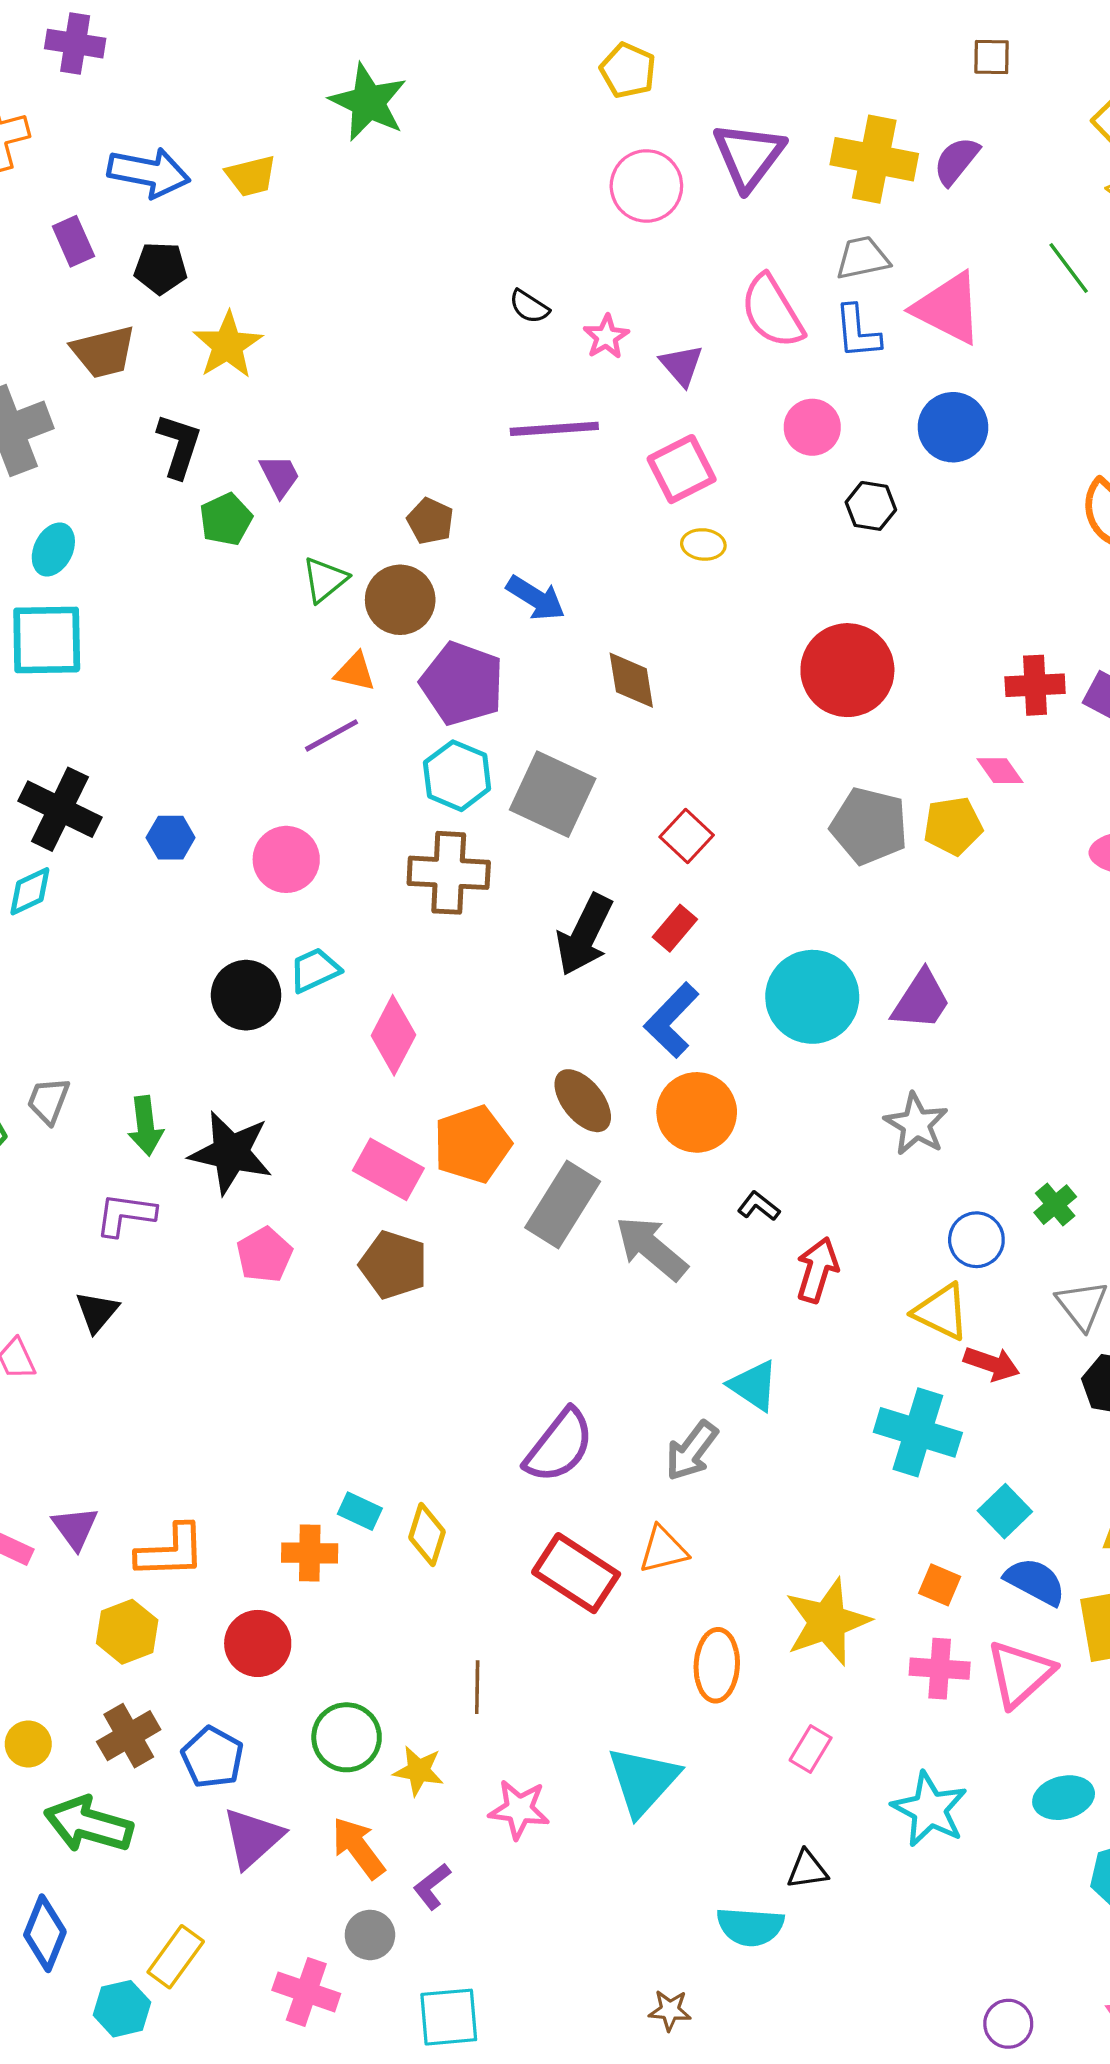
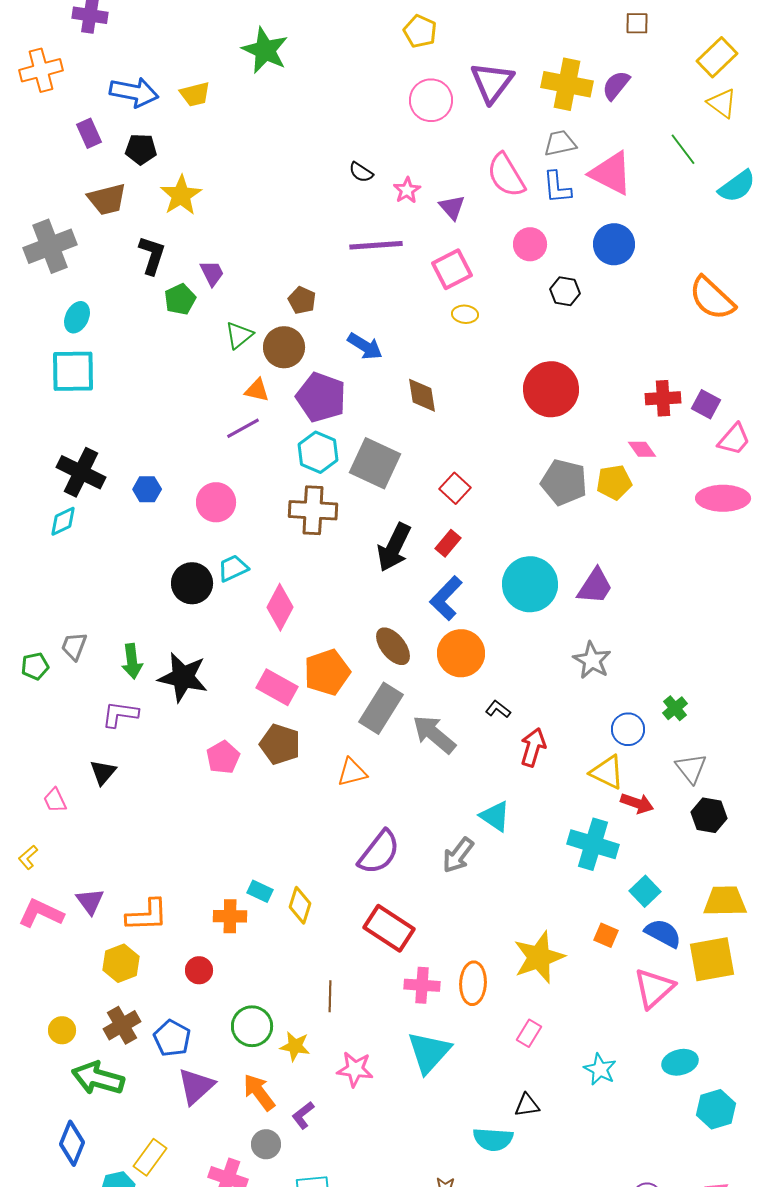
pink pentagon: (264, 1255) -> (223, 757), moved
orange triangle: (663, 1550) -> (352, 772), moved
red circle: (258, 1643) -> (199, 970), size x0.7
pink cross: (940, 1669) -> (422, 985), moved
cyan star: (930, 1809) -> (600, 1069), size x0.7

